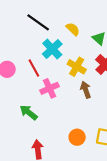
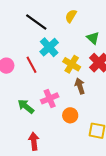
yellow semicircle: (73, 29) -> (71, 16), moved, turned -104
pink cross: (50, 88) -> (50, 98), moved
orange circle: (77, 137) -> (70, 115), moved

